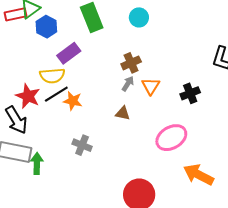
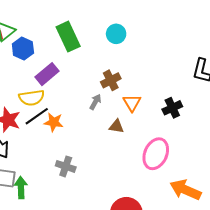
gray arrow: (128, 84) -> (95, 102), moved
brown triangle: (123, 113) -> (116, 126), moved
pink ellipse: (171, 138) -> (156, 154), turned -32

